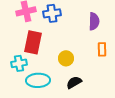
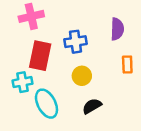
blue cross: (52, 13) -> (76, 42), moved
cyan ellipse: (38, 80) -> (46, 104), turned 65

